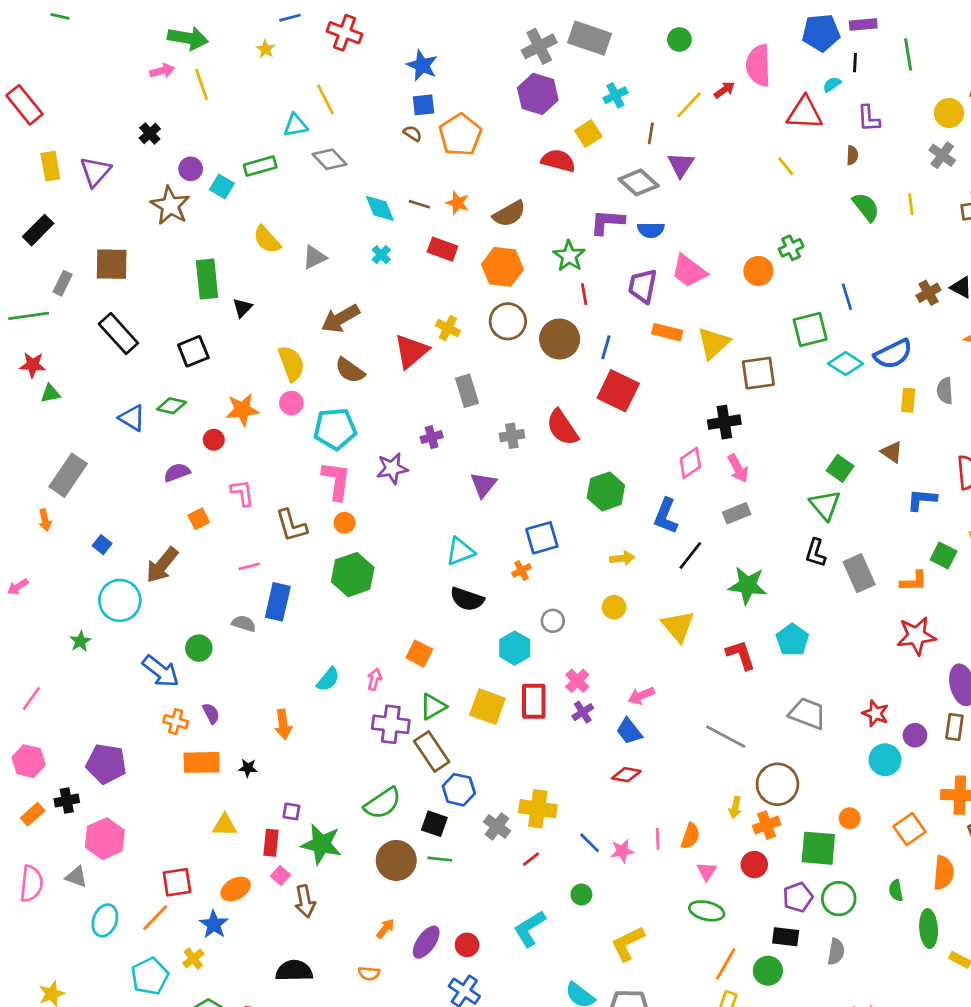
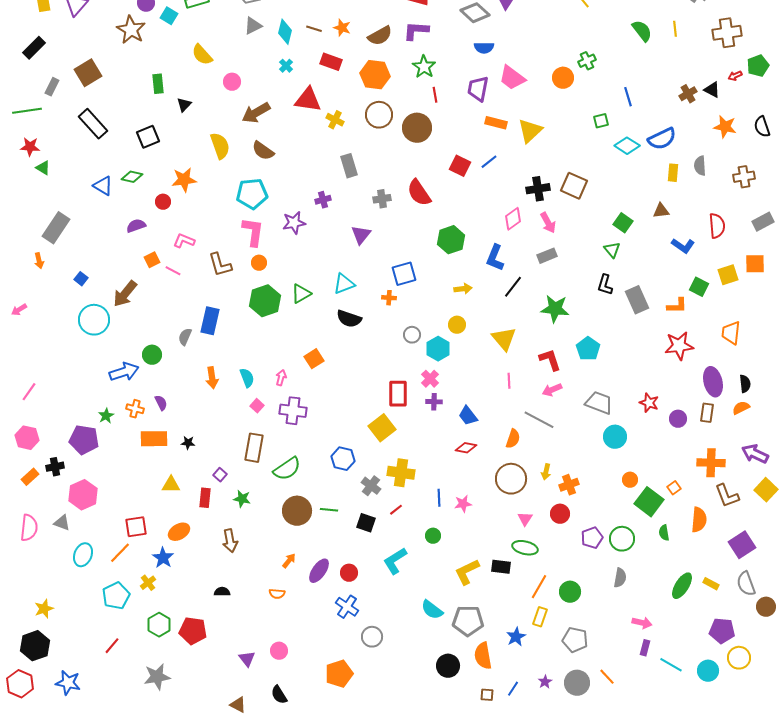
cyan diamond: (380, 208) -> (285, 32), turned 35
purple L-shape: (607, 222) -> (416, 31), moved
gray triangle: (315, 257) -> (253, 26), moved
brown square: (112, 264) -> (88, 73), turned -32
green rectangle: (207, 279) -> (158, 84), size x0.7
green square: (810, 329) -> (601, 121), size x0.6
blue line: (606, 347) -> (489, 162), moved, turned 36
red triangle: (411, 351) -> (308, 100), moved, turned 48
brown square: (758, 373) -> (574, 186), moved, turned 32
red square: (618, 391) -> (460, 166), size x0.7
green triangle: (50, 393) -> (43, 168), turned 42
pink circle: (291, 403) -> (232, 82), moved
brown triangle: (892, 452) -> (661, 211), turned -42
pink L-shape: (242, 493) -> (184, 241), turned -60
blue L-shape: (922, 500) -> (683, 246), turned -150
green triangle: (825, 505) -> (612, 250), size x0.7
pink line: (249, 566) -> (173, 271), moved, turned 42
orange cross: (521, 570) -> (389, 298), turned 32
gray semicircle: (244, 624) -> (185, 337), turned -84
green star: (80, 641) -> (106, 416), moved
cyan hexagon: (515, 648) -> (438, 349), moved
orange square: (419, 654) -> (314, 359), turned 30
blue arrow: (161, 671) -> (124, 372), turned -56
cyan semicircle: (328, 679) -> (247, 378), turned -60
pink arrow: (641, 696) -> (552, 390), moved
green triangle: (433, 707) -> (301, 294), moved
yellow square: (487, 707) -> (382, 428), moved, turned 32
purple cross: (583, 712) -> (434, 402), turned 35
orange arrow: (283, 724) -> (212, 378), moved
brown rectangle: (432, 752) -> (254, 448), moved, turned 44
cyan circle: (885, 760) -> (615, 437), moved
brown circle: (777, 784) -> (511, 479), moved
purple square: (291, 811) -> (220, 475), turned 32
black square: (434, 824) -> (366, 523), moved
orange square: (910, 829) -> (674, 488), size x0.6
orange semicircle: (690, 836) -> (513, 439), moved
pink line: (658, 839) -> (509, 381), moved
blue line: (590, 843) -> (439, 498), turned 42
green star: (321, 844) -> (242, 499), size x0.6
green square: (818, 848) -> (649, 502), moved, turned 32
pink square: (280, 875) -> (257, 406), moved
green ellipse: (929, 929) -> (682, 586), moved, turned 36
black rectangle: (786, 937) -> (501, 567), moved
black semicircle: (294, 971) -> (222, 592), size x0.6

